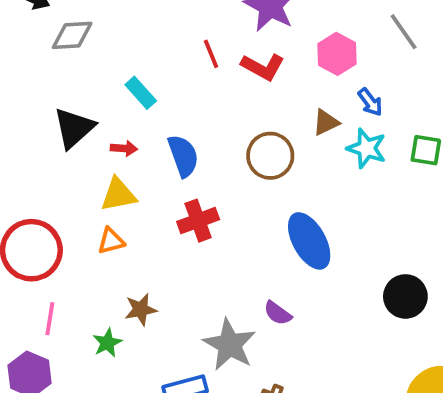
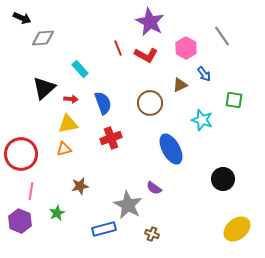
cyan star: (367, 148) -> (202, 120), moved
green star: (107, 343) -> (57, 213), moved

